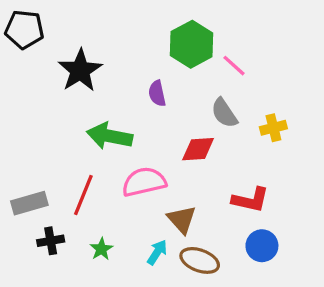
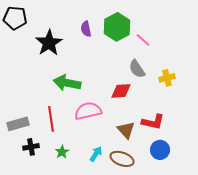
purple semicircle: (157, 93) -> (86, 29), moved
red line: (83, 195) -> (51, 119), turned -30
brown triangle: (182, 220) -> (126, 130), moved

